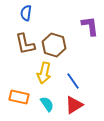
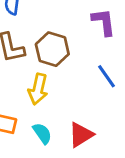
blue line: (73, 81) -> (107, 76), moved

